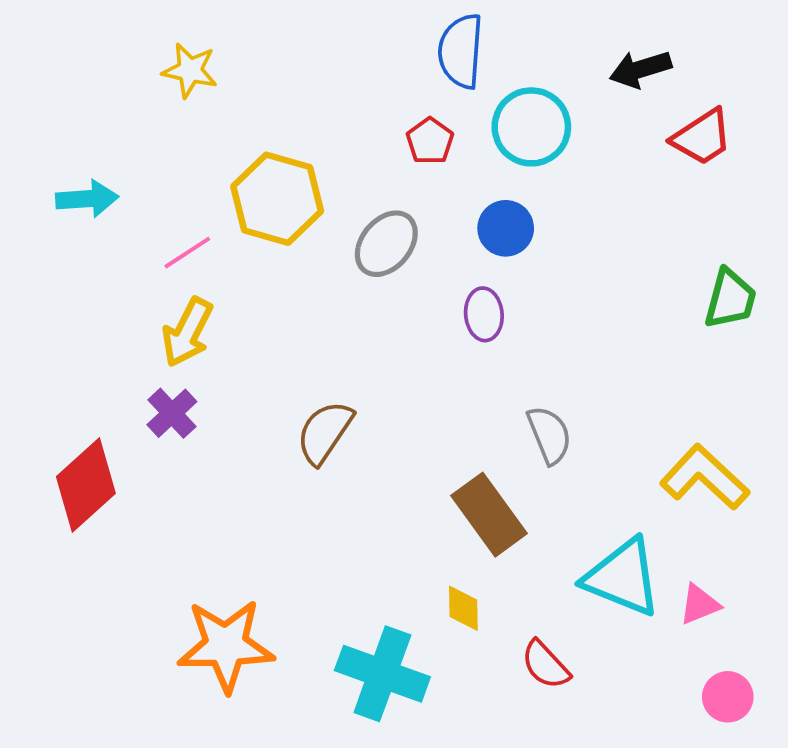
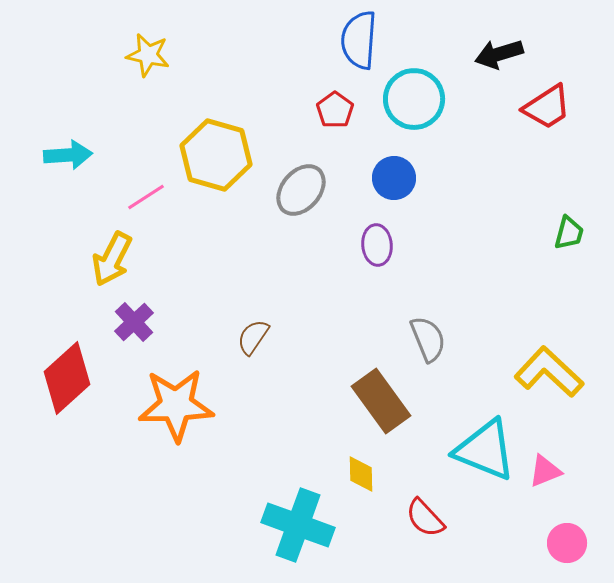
green trapezoid: (730, 299) -> (569, 233), size x0.7
yellow arrow: (187, 332) -> (112, 259), moved
brown semicircle: (325, 432) -> (253, 337), size x0.7
orange star: (226, 646) -> (176, 405), moved

